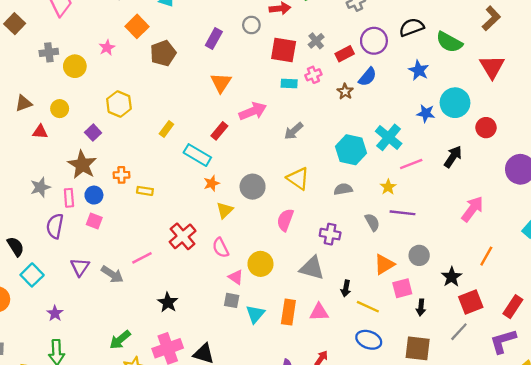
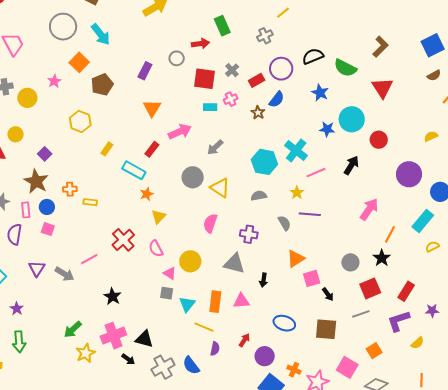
yellow hexagon: (119, 104) -> (80, 122), moved
gray circle: (253, 187) -> (193, 177), moved
gray circle: (419, 255) -> (350, 262), moved
orange line: (486, 256) -> (390, 234), moved
black star: (452, 277) -> (382, 258), moved
yellow line: (368, 307) -> (204, 327), moved
black arrow: (421, 307) -> (328, 294), turned -40
gray line: (459, 332) -> (361, 314), turned 30

